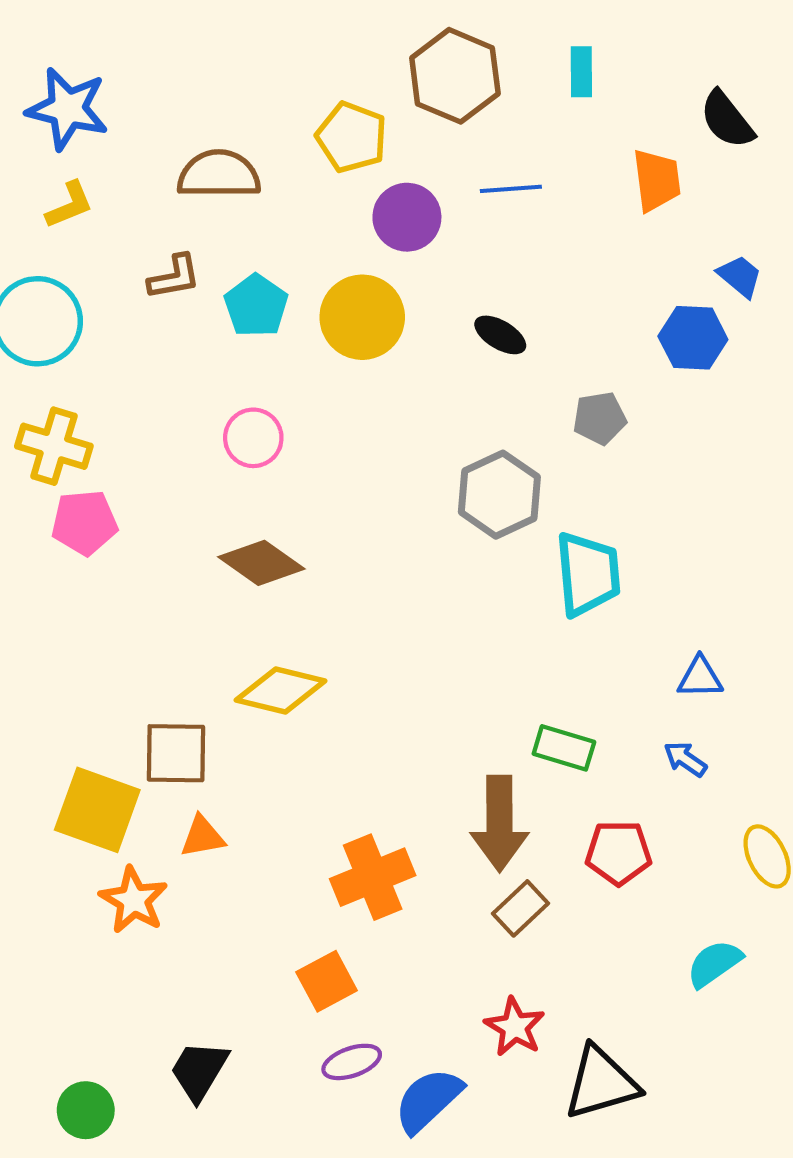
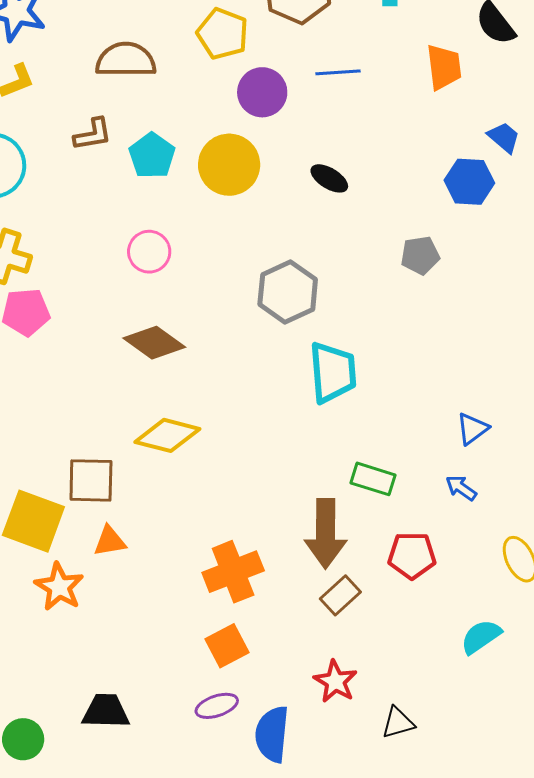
gray pentagon: (600, 418) -> (420, 255), moved
gray hexagon: (499, 495) -> (288, 292), moved
cyan trapezoid: (588, 574) -> (333, 372), moved
blue triangle: (700, 678) -> (472, 429), turned -36
orange square: (327, 981) -> (227, 646), moved
black trapezoid: (199, 1071) -> (106, 711), turned 60
black triangle: (601, 1083) -> (398, 723), size x0.6
blue semicircle: (428, 1100) -> (272, 734), turned -42

